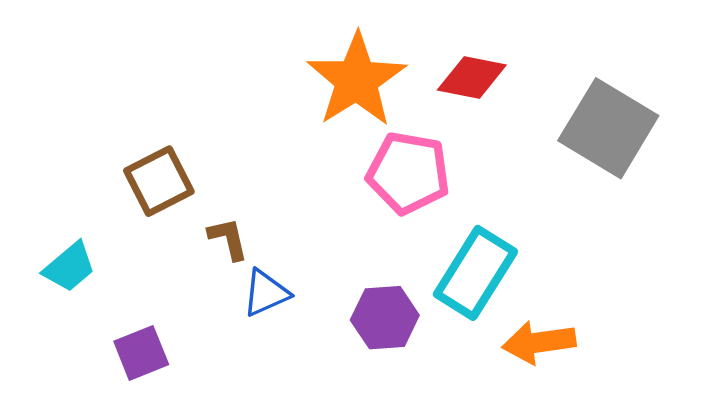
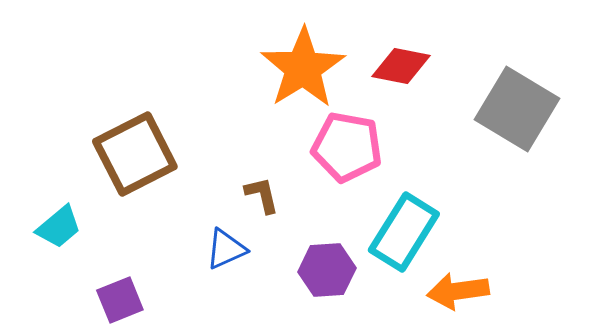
brown square: (159, 181) -> (135, 154), size x1.4
brown L-shape: (228, 239) -> (262, 195), moved

